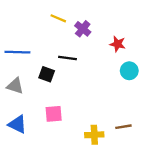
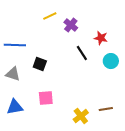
yellow line: (58, 18) -> (50, 16), turned -48
black line: (68, 58) -> (82, 53), moved, turned 49
blue triangle: (17, 124) -> (15, 107), turned -36
yellow cross: (94, 135) -> (81, 116), turned -35

